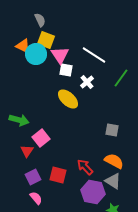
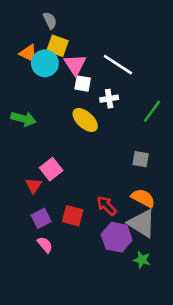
green line: (121, 78) -> (152, 111), moved
white cross: (87, 82) -> (109, 99), turned 32
green arrow: (19, 120) -> (23, 119), moved
gray triangle: (113, 181) -> (142, 223), size x1.4

